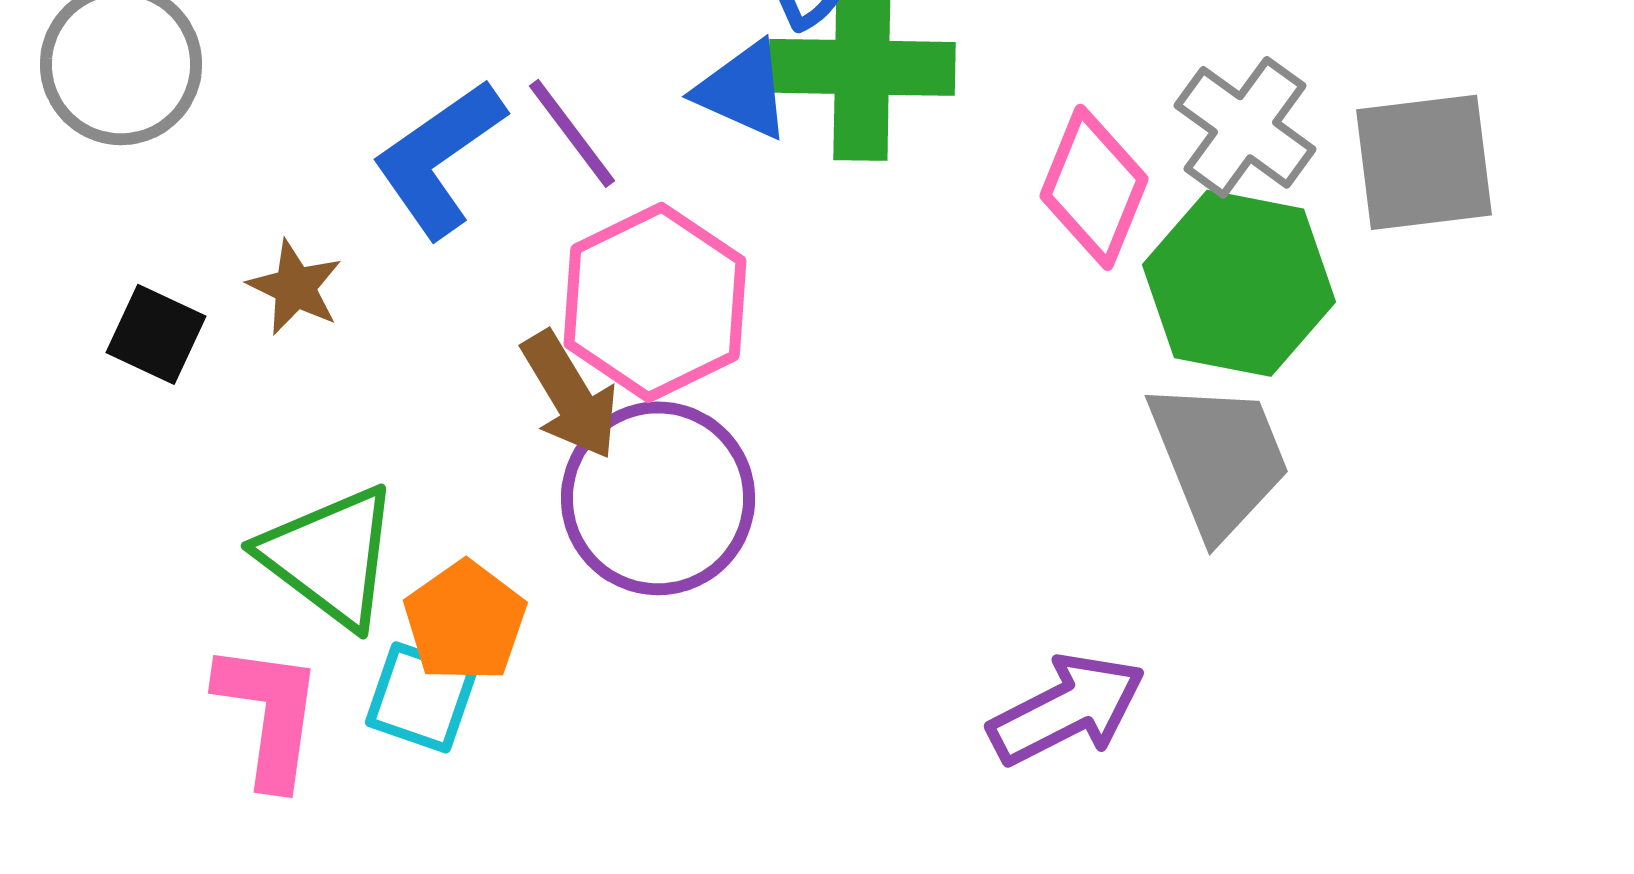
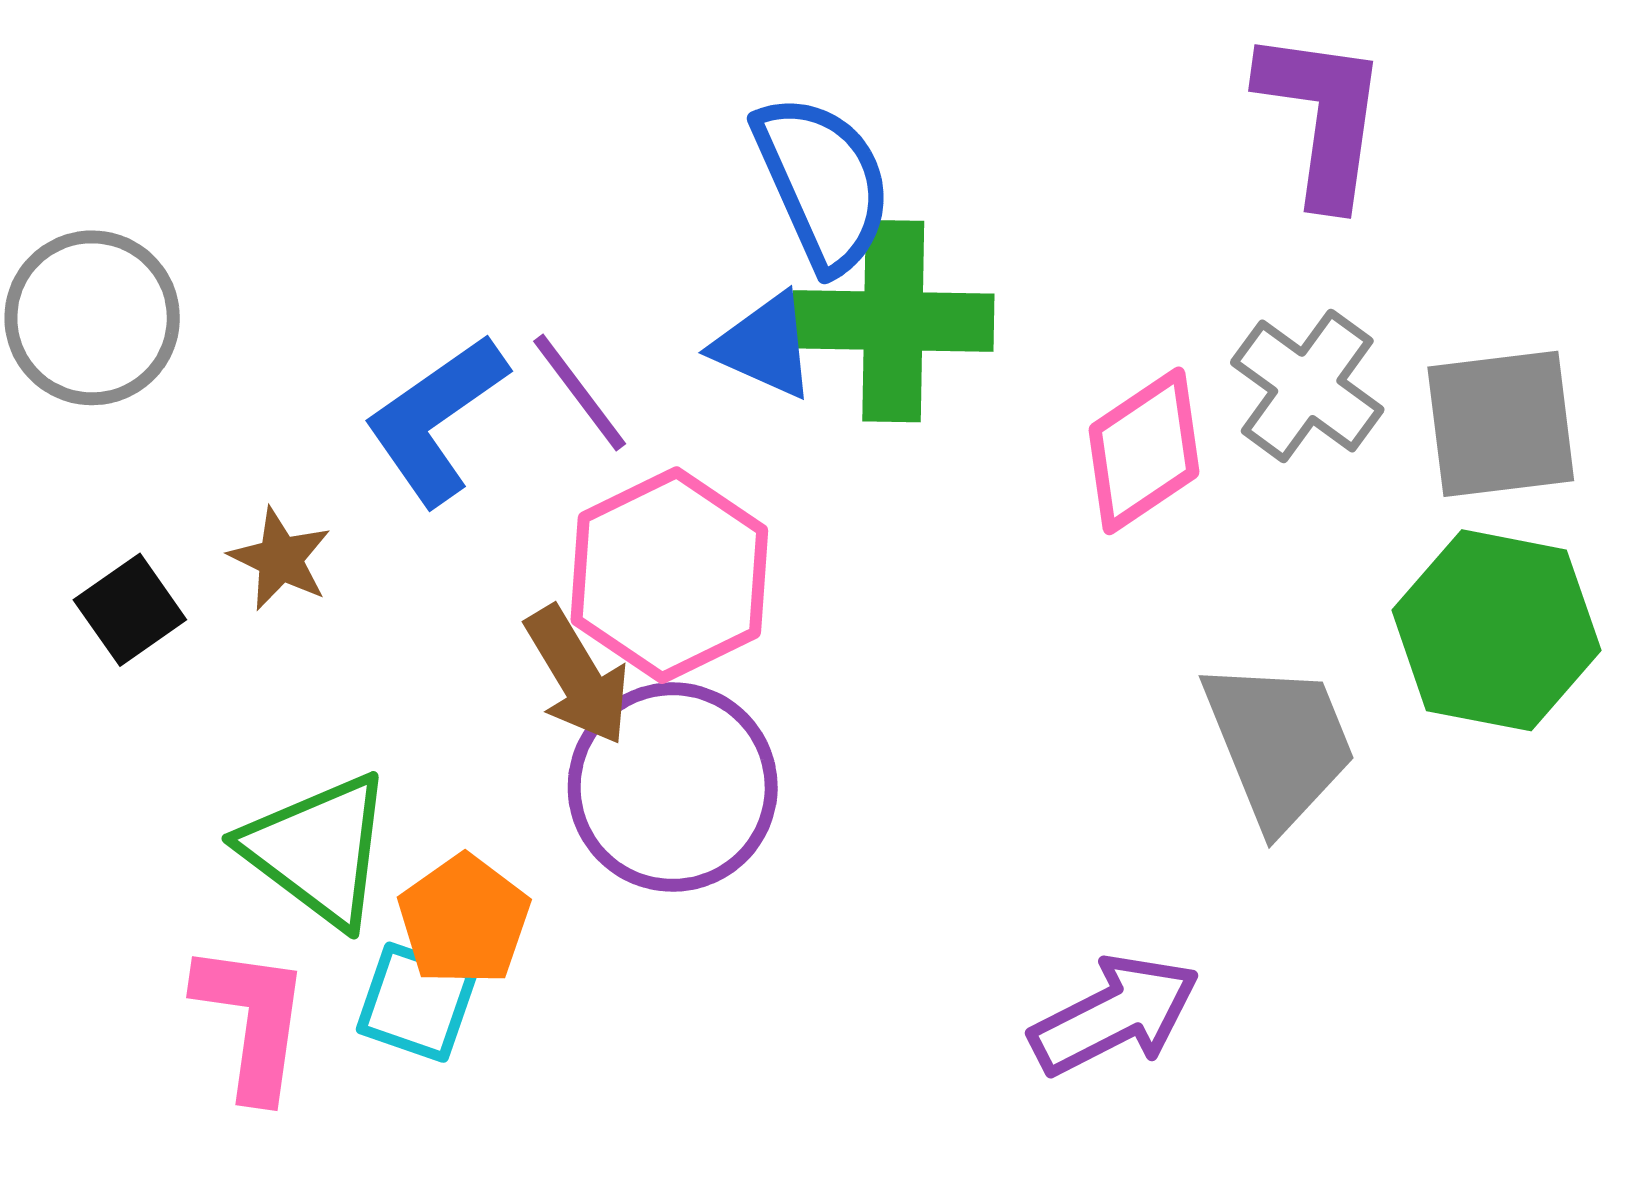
pink diamond: (1094, 187) -> (1144, 451), turned 34
green hexagon: (1239, 283) -> (1496, 630), moved
black square: (156, 334) -> (130, 610), turned 30

